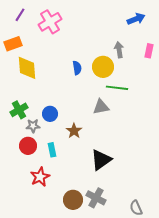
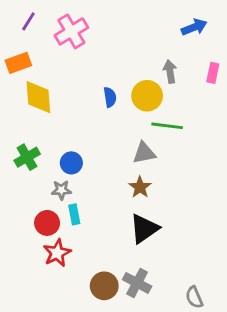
gray star: (33, 126) -> (61, 190), moved
brown star: (74, 131) -> (140, 187), moved
red circle: (28, 146) -> (47, 223), moved

